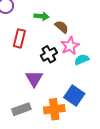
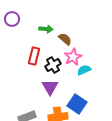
red rectangle: (19, 38) -> (34, 56), moved
purple triangle: (34, 79) -> (50, 87), moved

